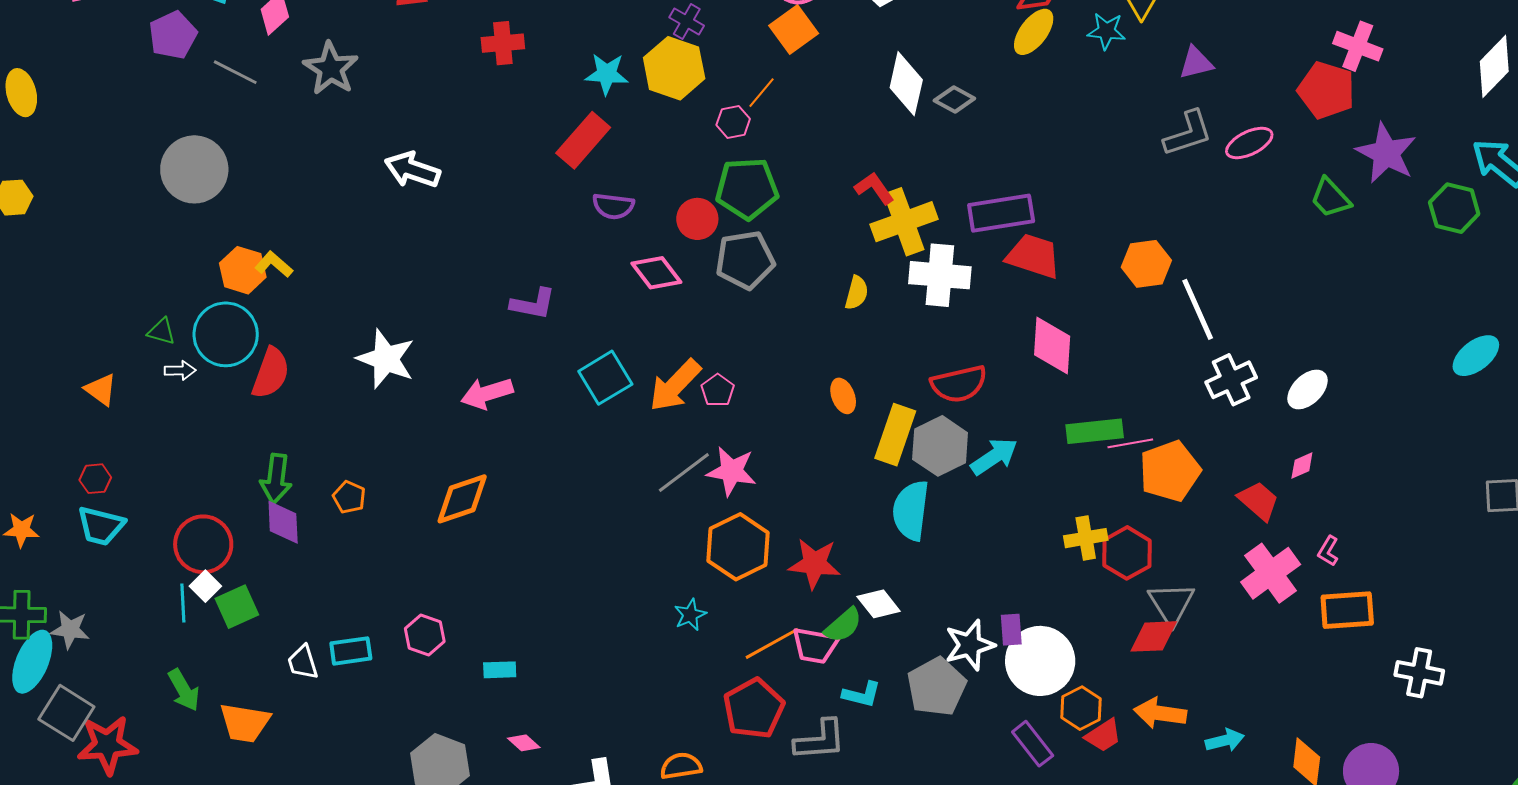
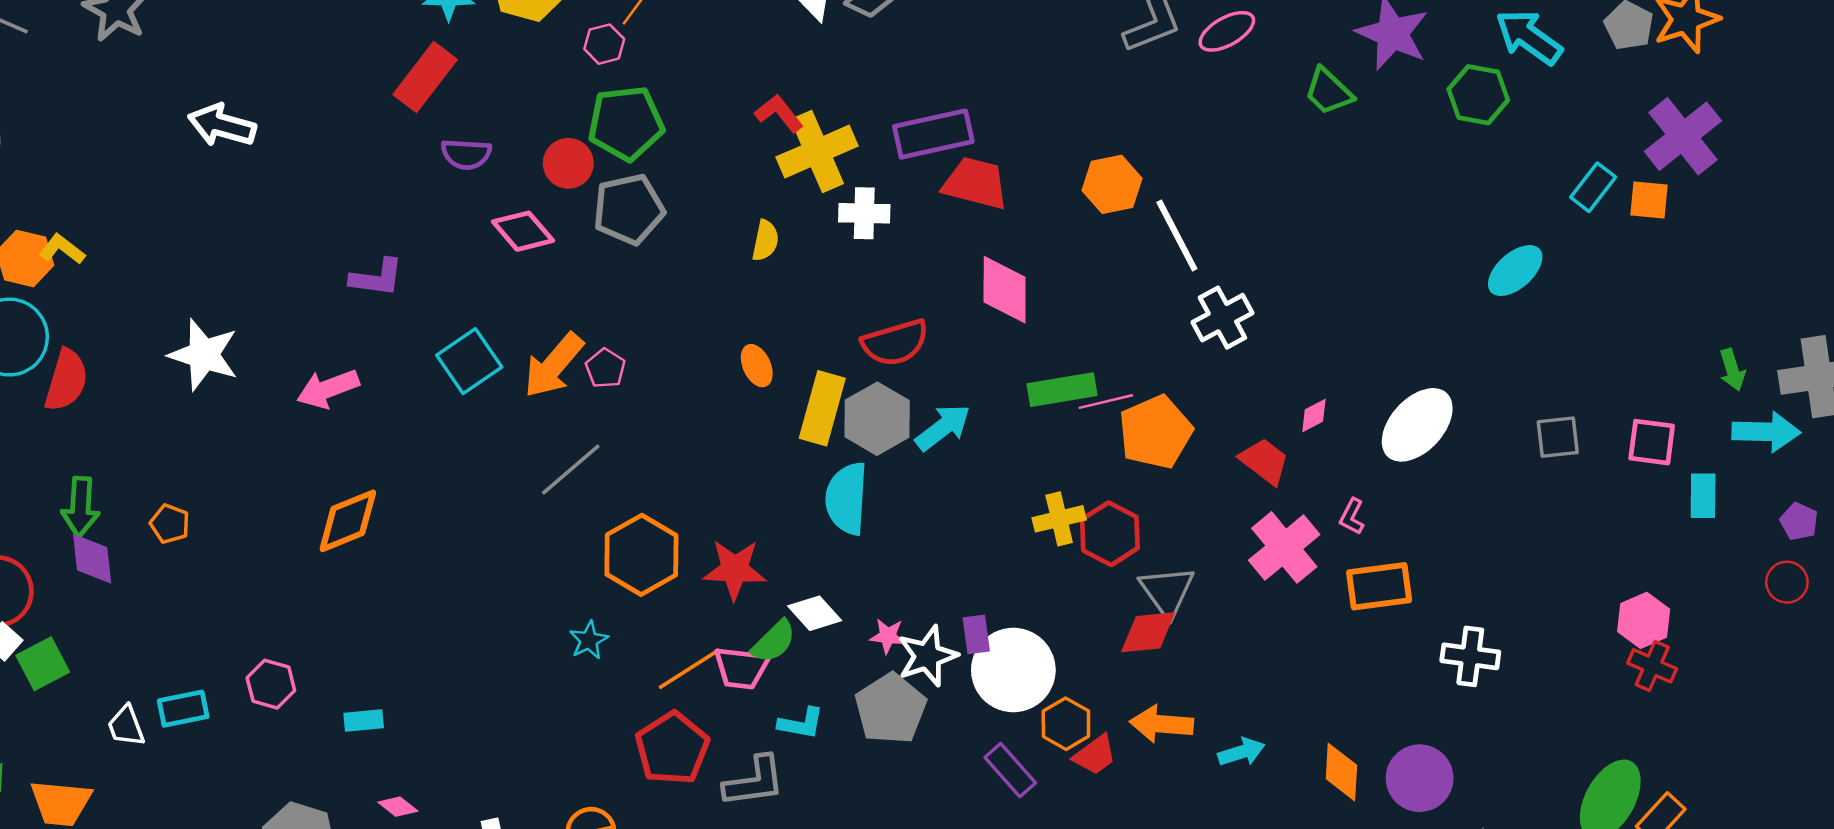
white cross: (940, 275) -> (864, 213), size x0.7
white ellipse: (1308, 389) -> (1417, 425), moved, size x1.5
pink star: (732, 471) -> (888, 636), moved, size x0.6
orange diamond: (462, 499) -> (348, 521), moved

